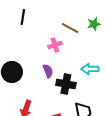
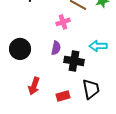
purple semicircle: (48, 71) -> (56, 48), turned 32

